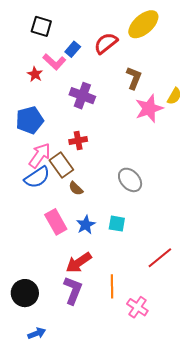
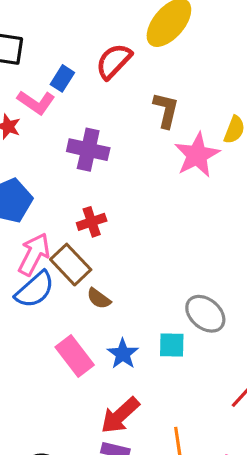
gray ellipse: (130, 180) -> (205, 314), moved

